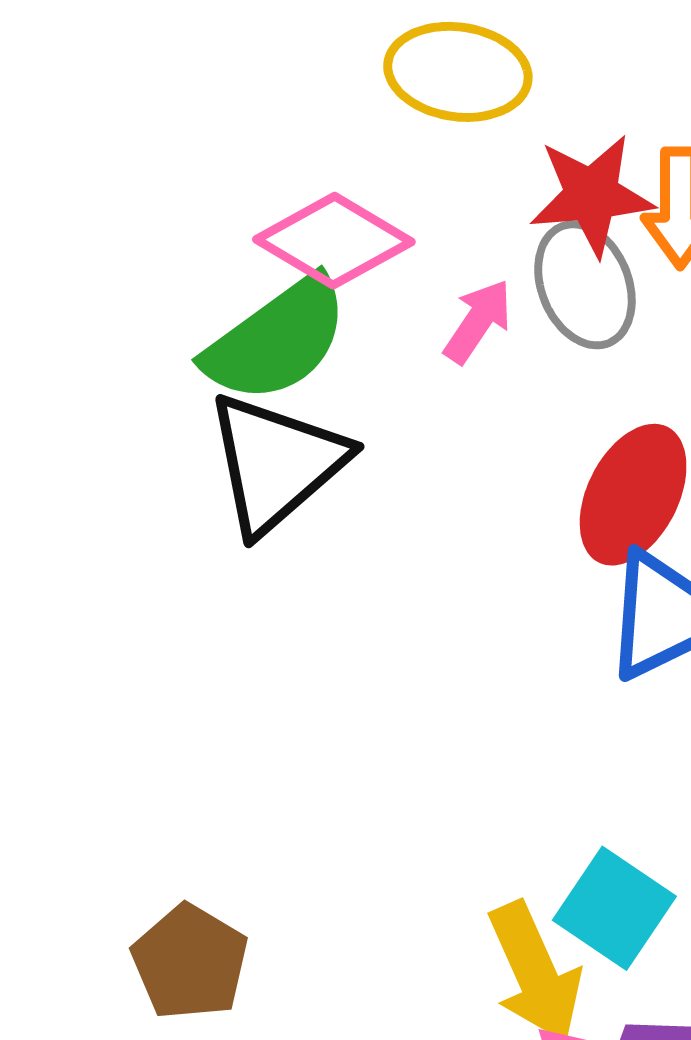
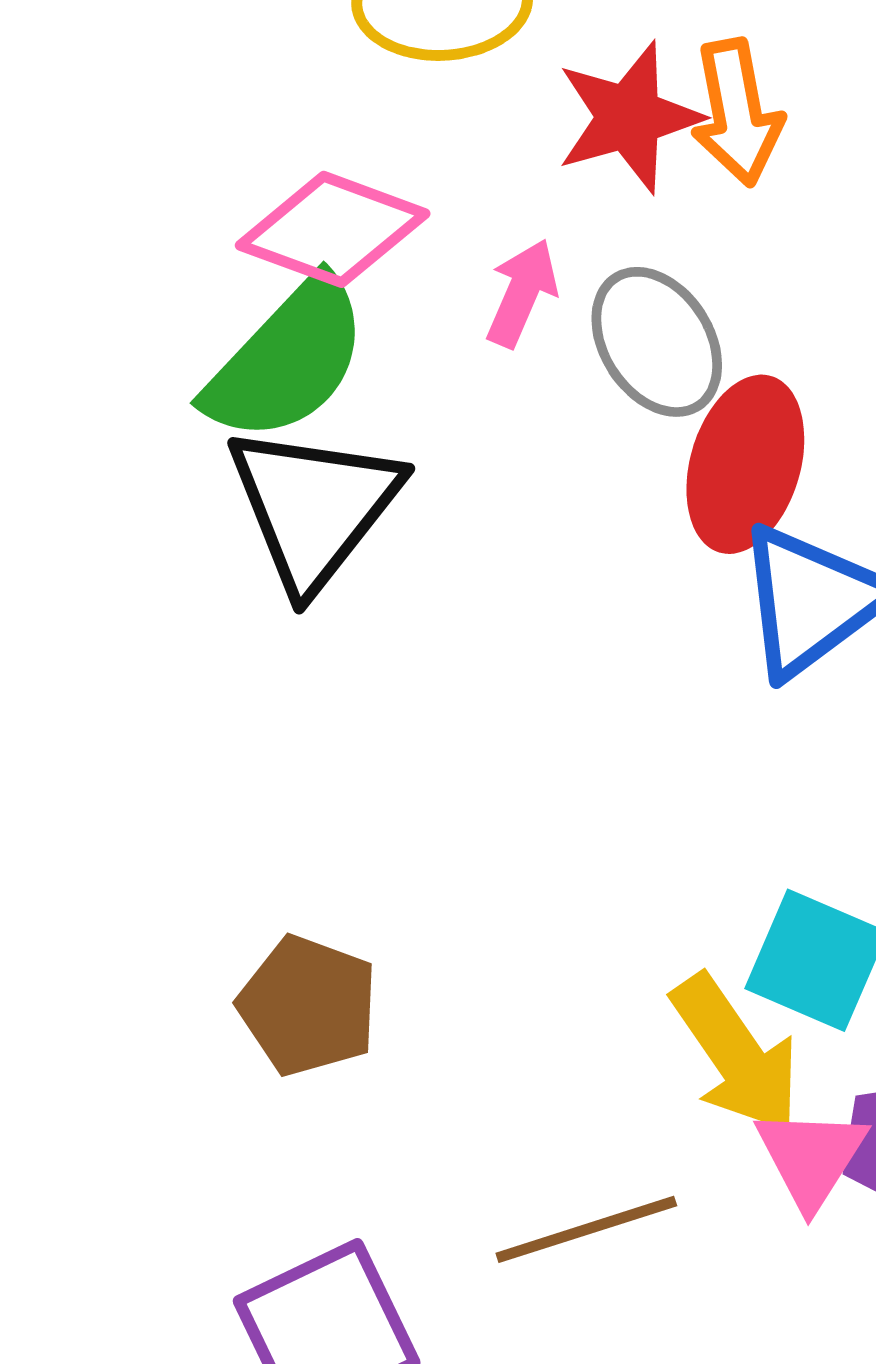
gray ellipse: (585, 285) -> (657, 342), moved
brown pentagon: (190, 962) -> (308, 1006), moved

